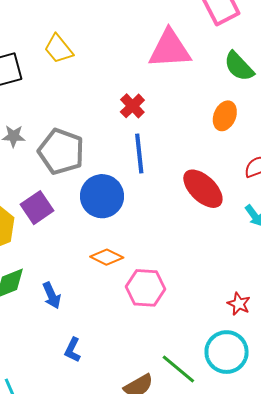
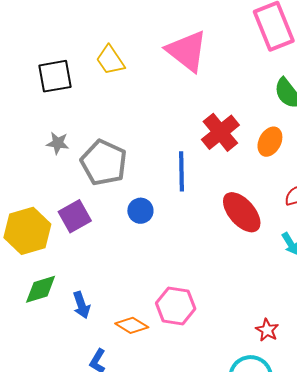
pink triangle: (170, 49) -> (187, 51), moved, turned 36
red cross: (132, 106) -> (220, 132), moved, size x1.5
blue circle: (102, 196) -> (140, 211), size x0.6
orange diamond: (107, 257) -> (132, 325), moved

